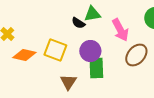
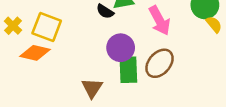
yellow square: (55, 50) -> (47, 27), moved
brown ellipse: (136, 55) -> (159, 63), moved

